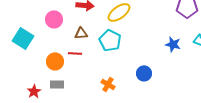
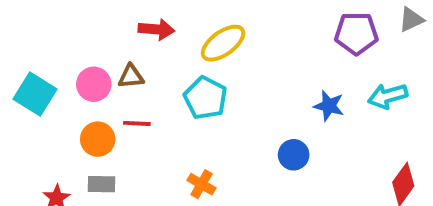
pink circle: (54, 19) -> (94, 84), moved
brown triangle: (81, 33) -> (131, 76), moved
blue circle: (144, 73) -> (294, 155), moved

